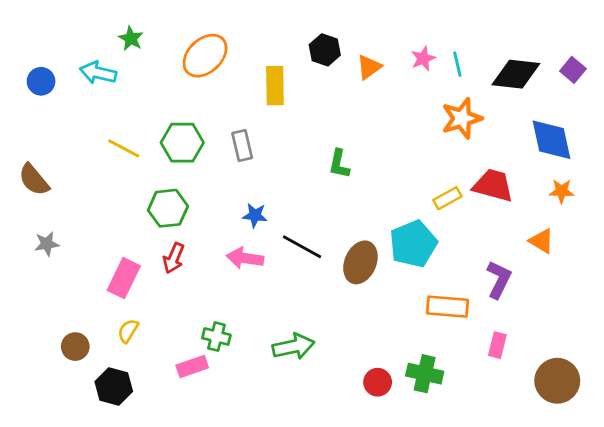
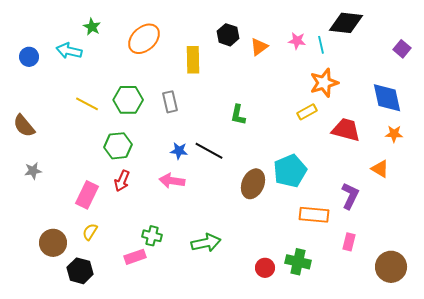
pink star: (423, 58) -> (297, 41), turned 30
black diamond: (516, 74) -> (346, 23), moved
yellow rectangle: (447, 198) -> (307, 112), moved
black line: (302, 247) -> (209, 151), moved
brown circle: (75, 347) -> (53, 243), size x1.4

